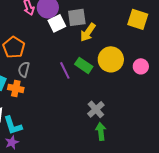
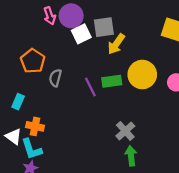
green rectangle: (84, 65) -> (112, 81), turned -42
gray semicircle: (24, 69) -> (55, 78), moved
orange cross: (16, 88) -> (35, 126), moved

